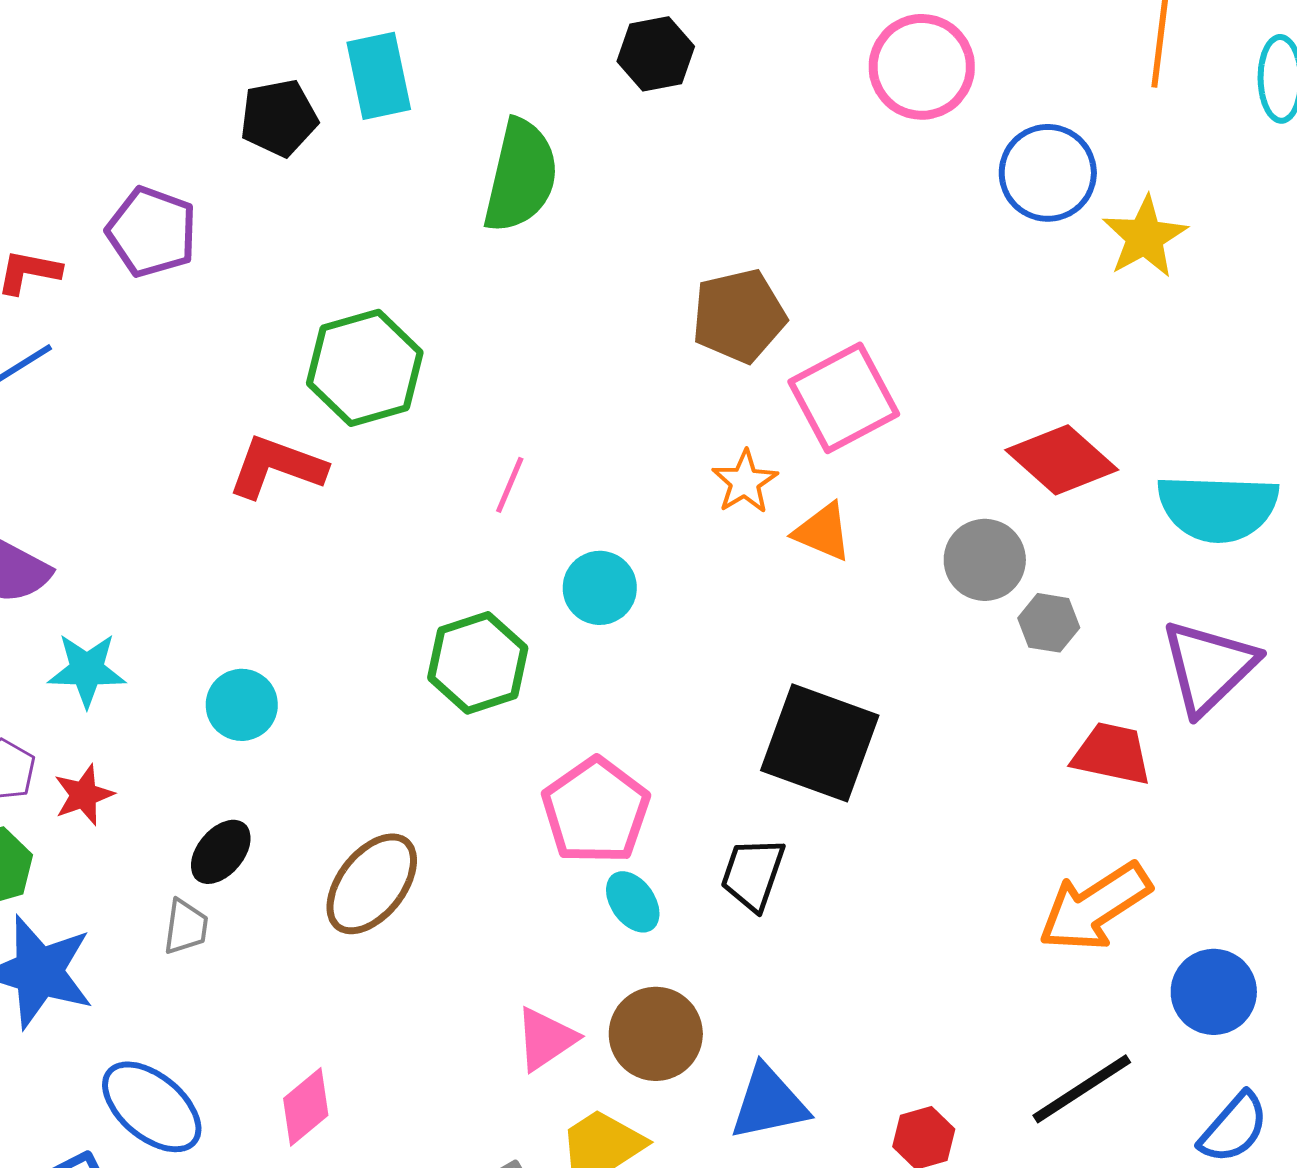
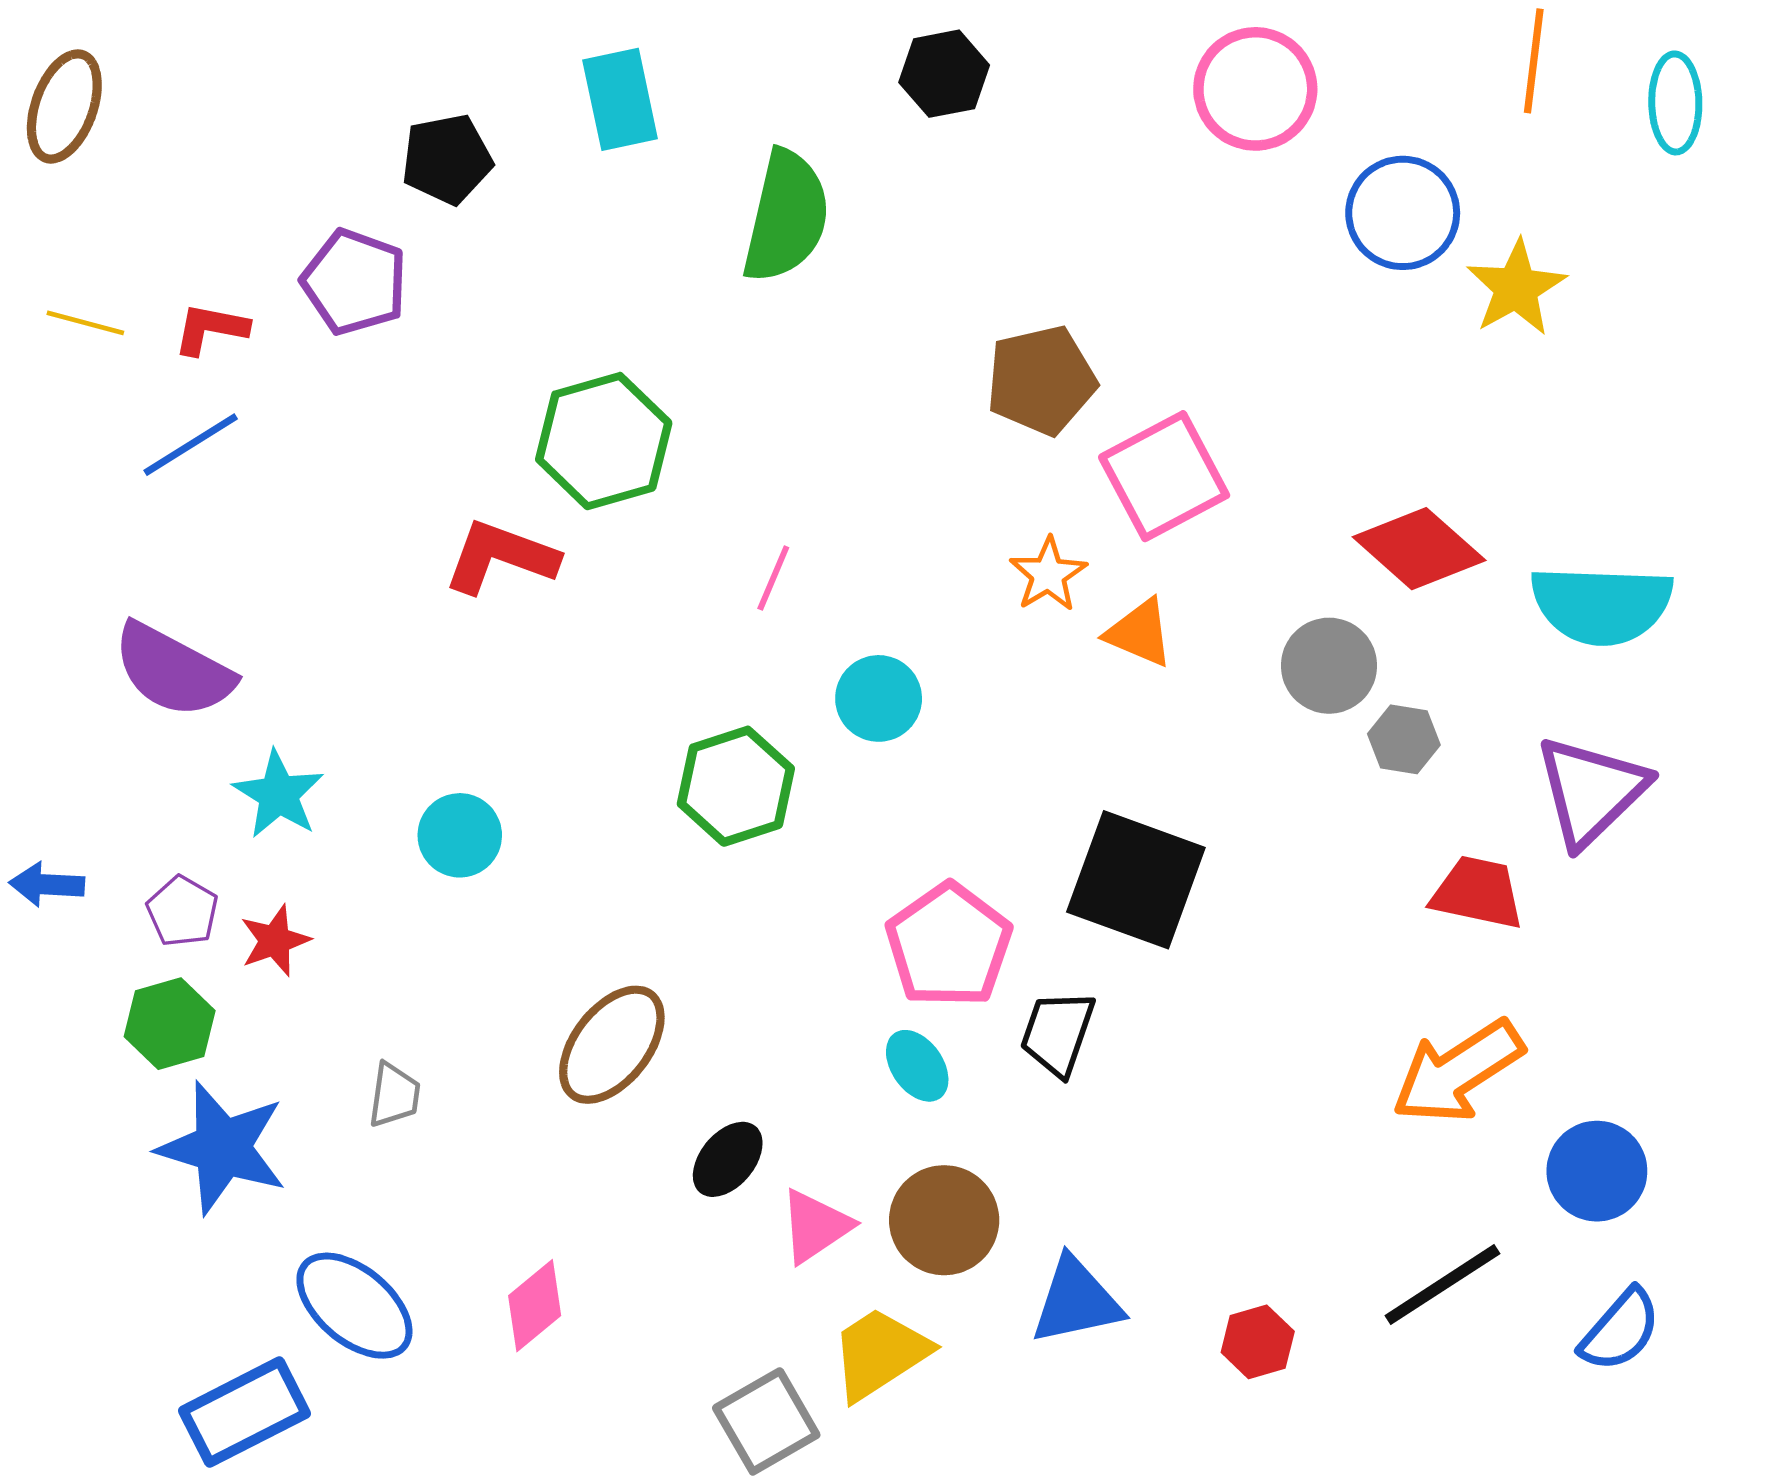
black pentagon: (279, 118) -> (447, 159), moved
cyan star: (87, 670) -> (278, 794), turned 30
pink pentagon: (596, 811) -> (949, 945), moved
black ellipse: (221, 852) -> (728, 1159), moved

